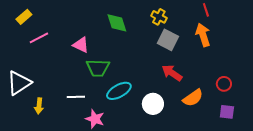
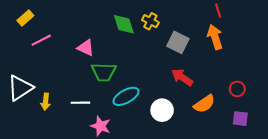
yellow cross: (159, 17) -> (150, 21), moved
yellow arrow: (39, 106) -> (46, 102), moved

